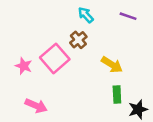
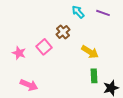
cyan arrow: (86, 15) -> (78, 12), moved
pink square: (55, 58) -> (44, 47), size x0.7

